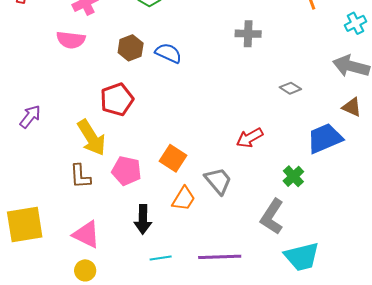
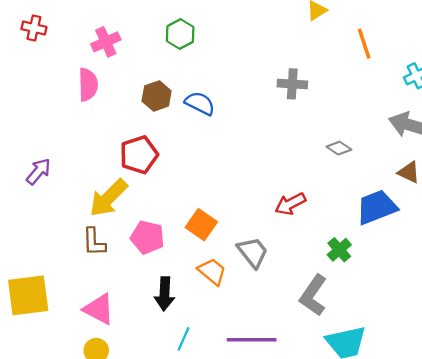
pink semicircle: (71, 40) -> (88, 85), turned -100
yellow arrow: (92, 138) -> (108, 198), turned 75
orange trapezoid: (184, 199) -> (212, 271), turned -84
cyan line: (161, 258) -> (184, 339), turned -60

